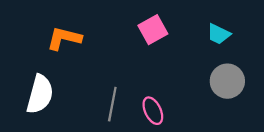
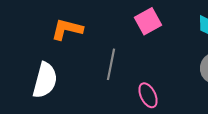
gray line: (112, 104) -> (111, 64), moved

